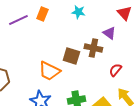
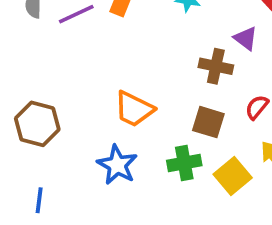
brown square: (71, 56) -> (208, 122), moved

